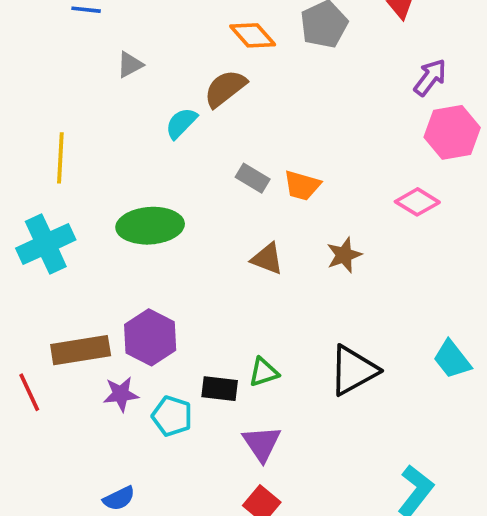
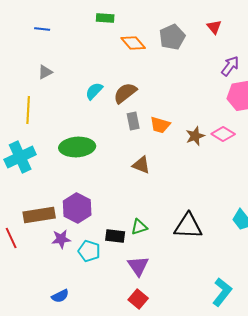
gray triangle: (130, 65) -> (45, 72), moved
brown semicircle: (225, 88) -> (125, 93), moved
gray rectangle: (253, 178) -> (133, 121), turned 48
brown star: (344, 255) -> (195, 136), moved
black triangle: (353, 370) -> (188, 226), turned 32

